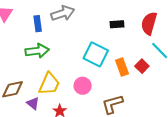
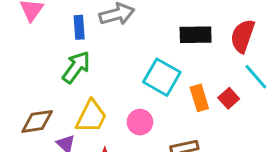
black rectangle: (117, 24) -> (196, 35), size x1.5
green arrow: (37, 51) -> (76, 67), turned -50

